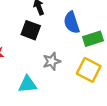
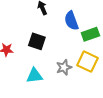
black square: (31, 30) -> (37, 41), moved
gray star: (52, 61) -> (64, 67), moved

